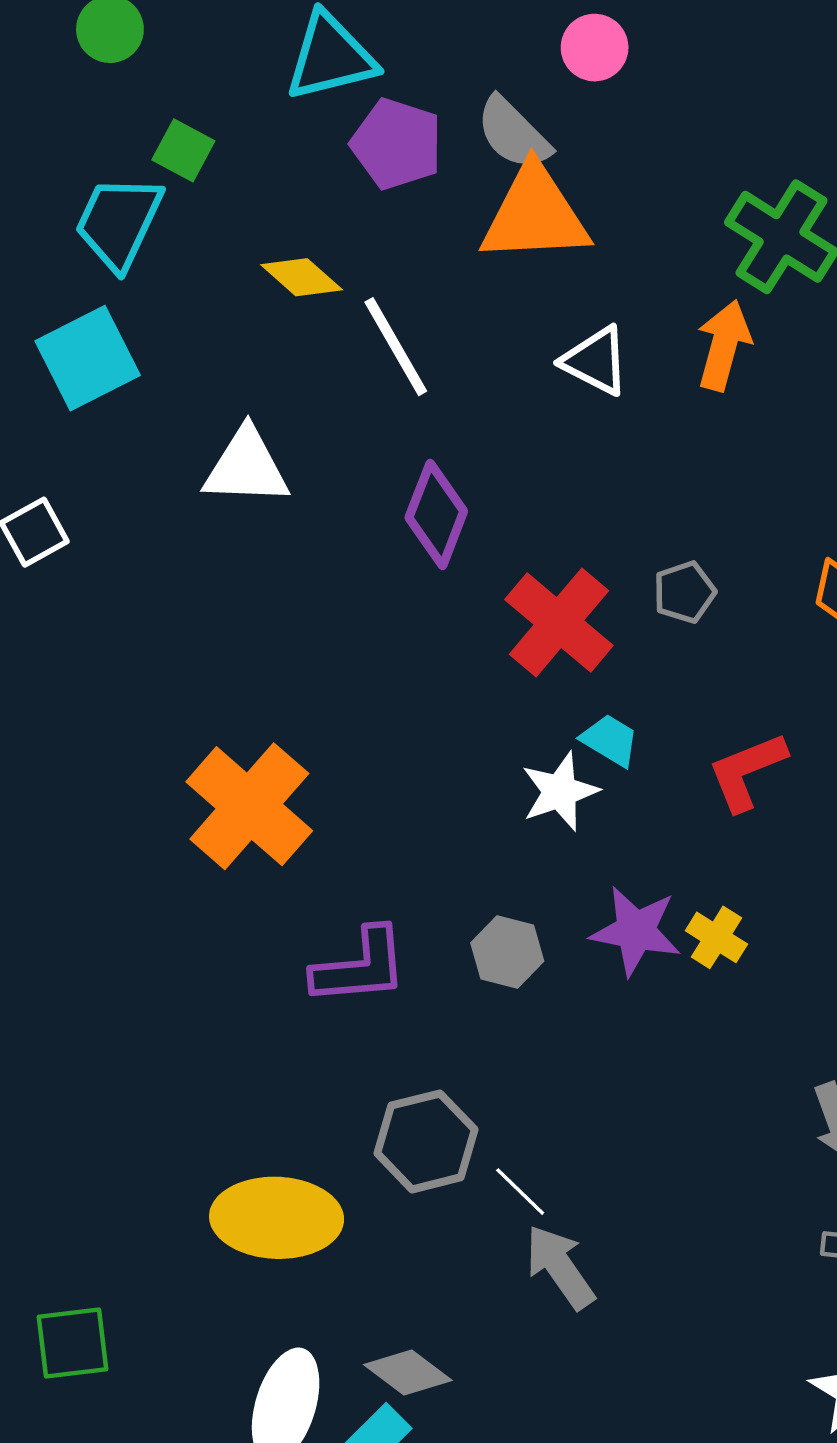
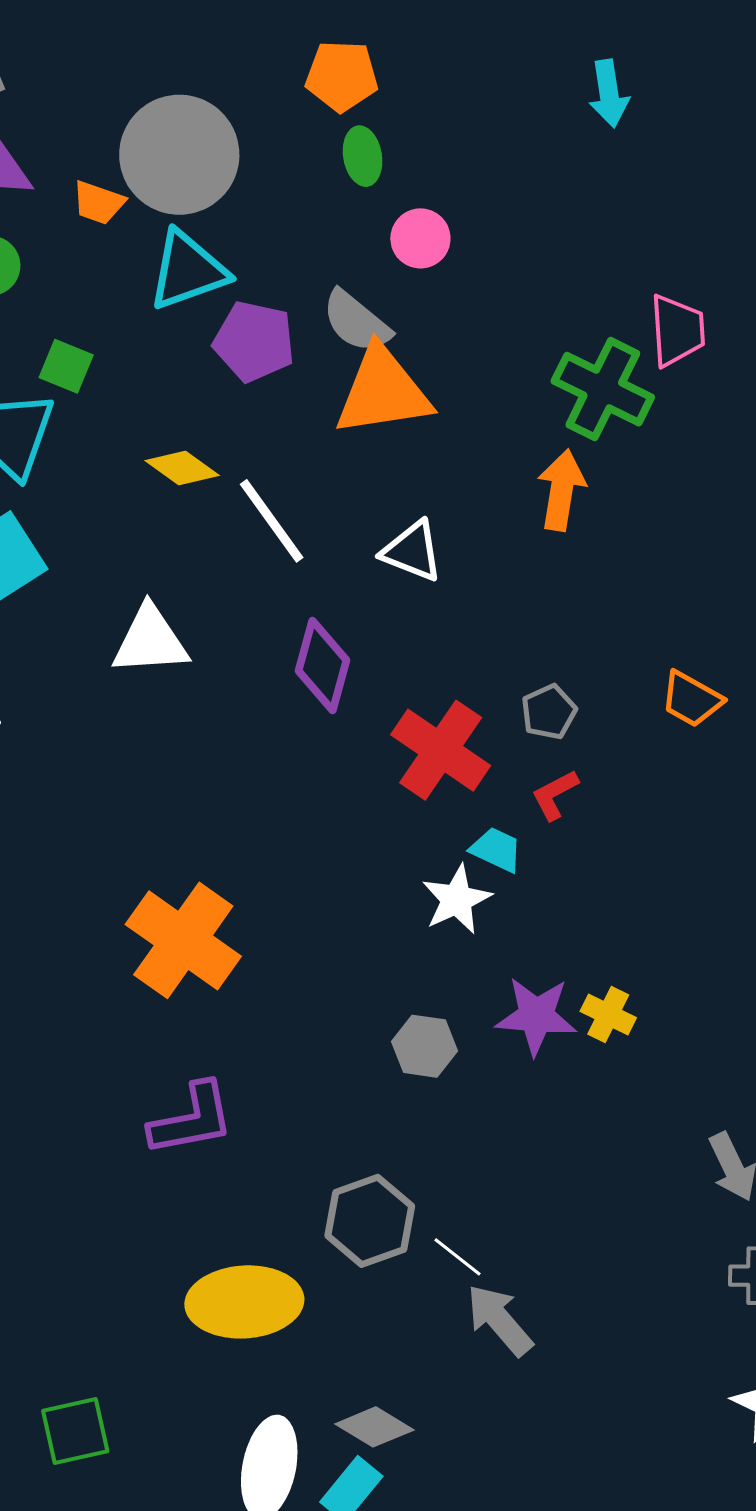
white triangle: (596, 361) -> (412, 551), moved
red L-shape: (747, 771) -> (555, 795), moved, size x0.7
purple L-shape: (360, 967) -> (192, 1119), moved

